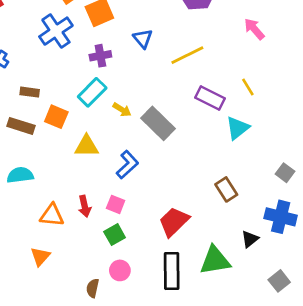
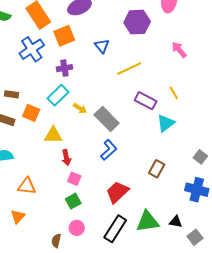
blue triangle: (143, 39) -> (102, 46), moved
blue L-shape: (127, 165) -> (109, 150), moved
brown rectangle: (226, 189) -> (157, 169), turned 60
red arrow: (85, 206) -> (66, 158), moved
black triangle: (250, 239) -> (176, 222), moved, turned 48
black rectangle: (172, 271) -> (115, 229), turned 32

